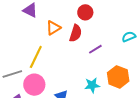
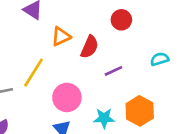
red circle: (85, 12) -> (121, 20), moved
pink circle: (34, 85) -> (67, 97), moved

